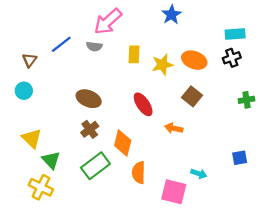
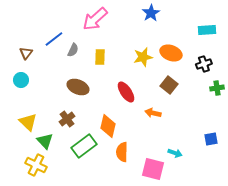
gray semicircle: (94, 46) -> (73, 50), moved, turned -72
yellow rectangle: (134, 54) -> (100, 57), moved
black cross: (232, 58) -> (204, 64), moved
brown cross: (90, 129) -> (67, 119), moved

